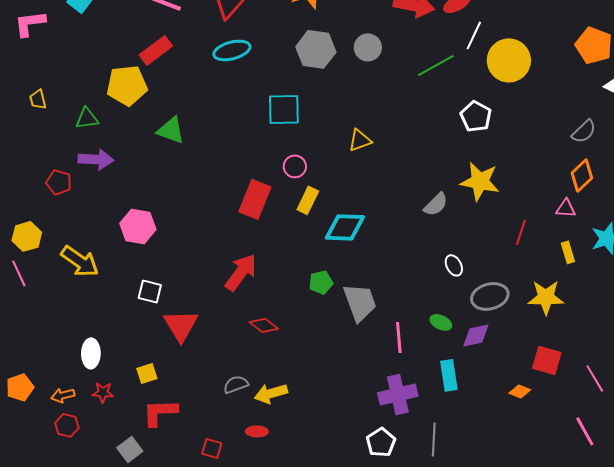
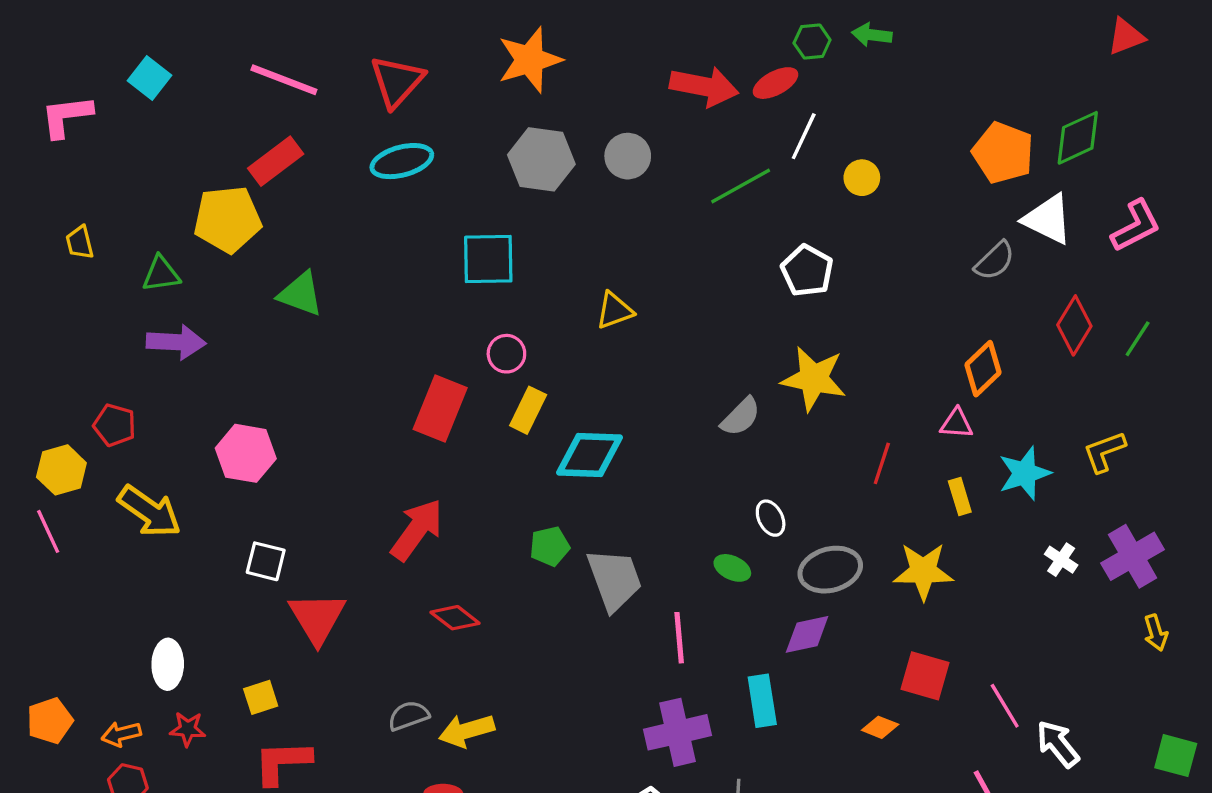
yellow circle: (509, 60) -> (862, 178), size x0.5
gray semicircle: (584, 131) -> (995, 261), moved
red pentagon: (59, 182) -> (115, 425), moved
green ellipse: (441, 322) -> (732, 568), moved

